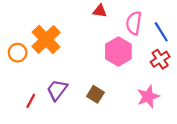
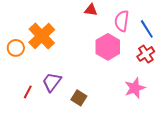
brown square: (95, 94) -> (79, 98), moved

